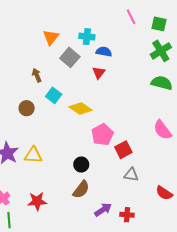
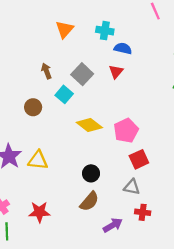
gray square: (70, 57) -> (82, 74), moved
yellow diamond: (81, 108) -> (89, 125), moved
pink pentagon: (102, 135) -> (126, 131), moved
gray triangle: (131, 175) -> (132, 187), moved
red cross: (127, 215) -> (143, 212), moved

